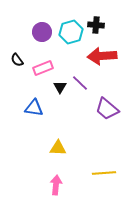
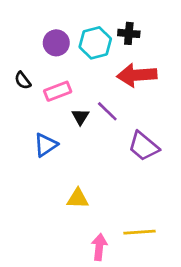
blue triangle: (34, 108) -> (46, 145), turned -42
pink arrow: (56, 185) -> (99, 247), moved

